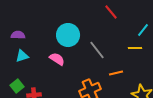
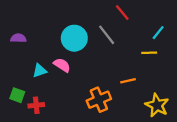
gray line: (97, 50) -> (107, 35), moved
cyan triangle: (22, 56) -> (40, 71), moved
green square: (17, 86) -> (17, 95), turned -32

